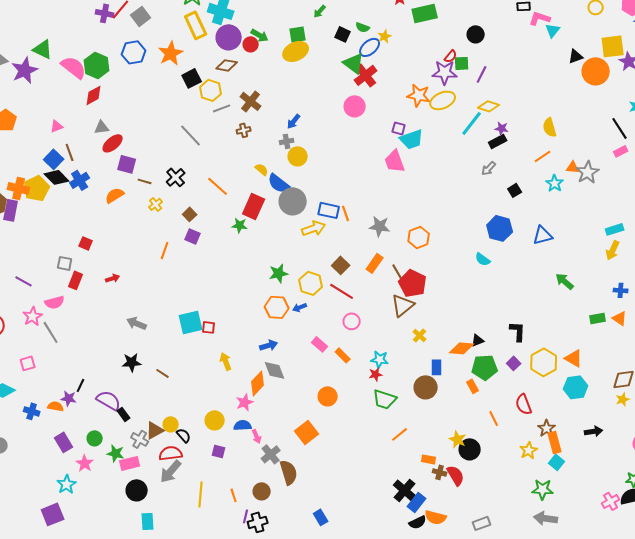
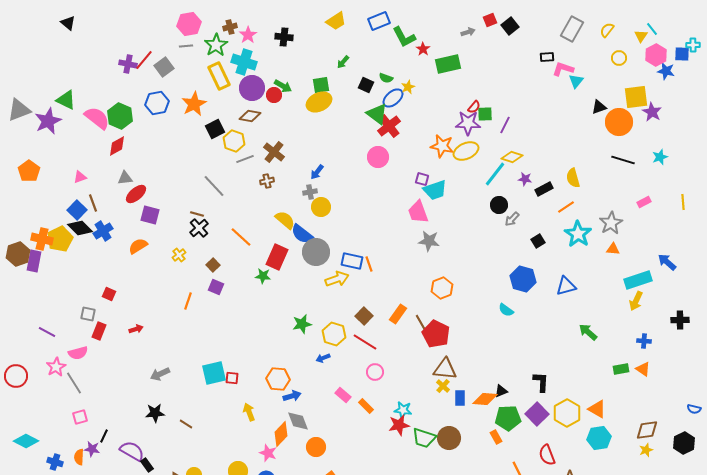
black circle: (476, 34) -> (499, 205), moved
black line: (620, 128) -> (623, 160), moved, turned -40
black rectangle: (498, 141) -> (544, 189), moved
orange triangle: (573, 167) -> (613, 249), moved
yellow semicircle: (262, 169) -> (285, 220), size x1.5
brown line: (145, 181) -> (197, 214), moved
cyan star: (555, 183) -> (578, 234), size x1.5
gray star: (380, 226) -> (429, 241), moved
cyan rectangle: (615, 229) -> (638, 280), size x1.5
brown triangle: (403, 305) -> (445, 369), moved, turned 45
orange hexagon: (277, 307) -> (278, 379), moved
gray arrow: (137, 323) -> (160, 374), turned -48
pink square: (28, 363) -> (80, 417), moved
purple square: (514, 363) -> (537, 414), size x1.6
blue rectangle: (437, 367) -> (460, 398), moved
red star: (376, 374) -> (399, 425), size x1.5
orange circle: (328, 396) -> (316, 447), moved
green trapezoid: (385, 399) -> (424, 438), moved
pink star: (245, 402) -> (268, 453), turned -30
orange semicircle: (56, 406) -> (79, 457), turned -98

